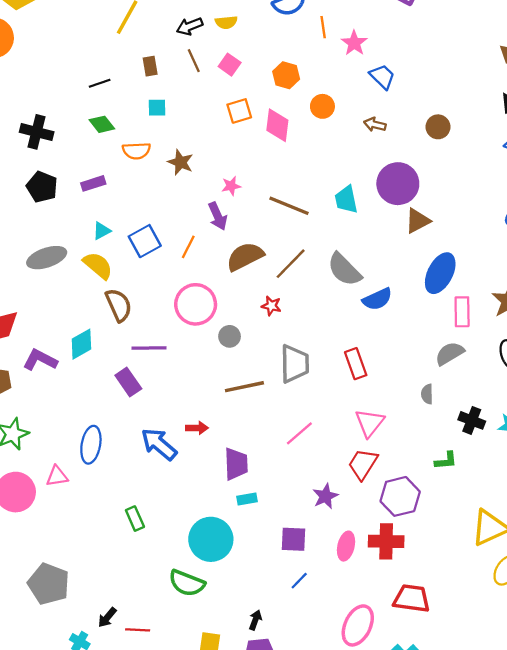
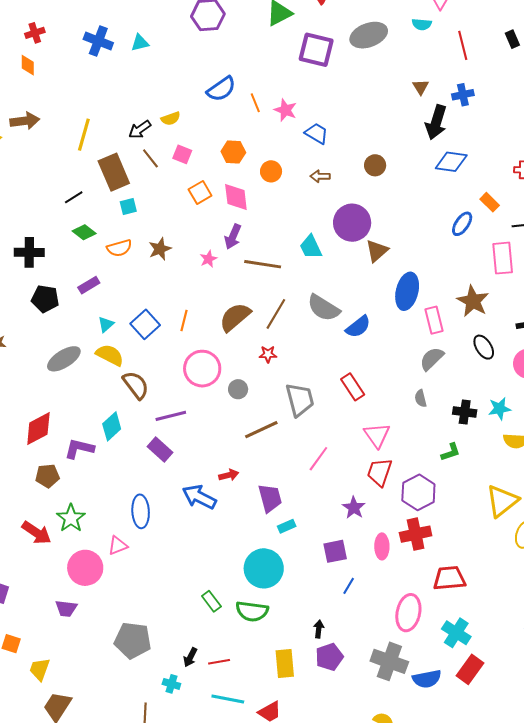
brown rectangle: (150, 66) -> (114, 172), size x2.0
brown star: (180, 162) -> (160, 249), turned -30
purple arrow: (218, 216) -> (233, 237), moved, turned 60
green rectangle: (135, 519) -> (211, 601), moved

